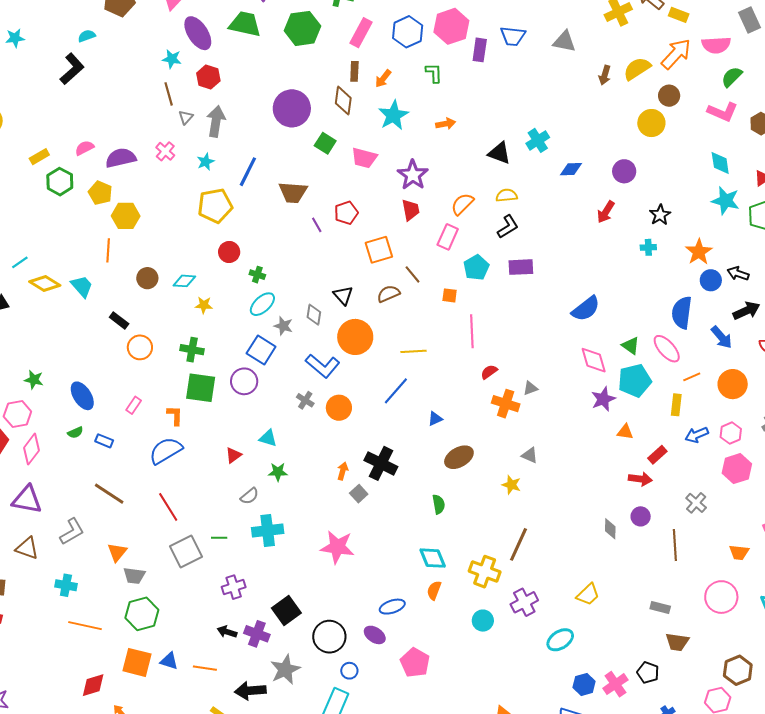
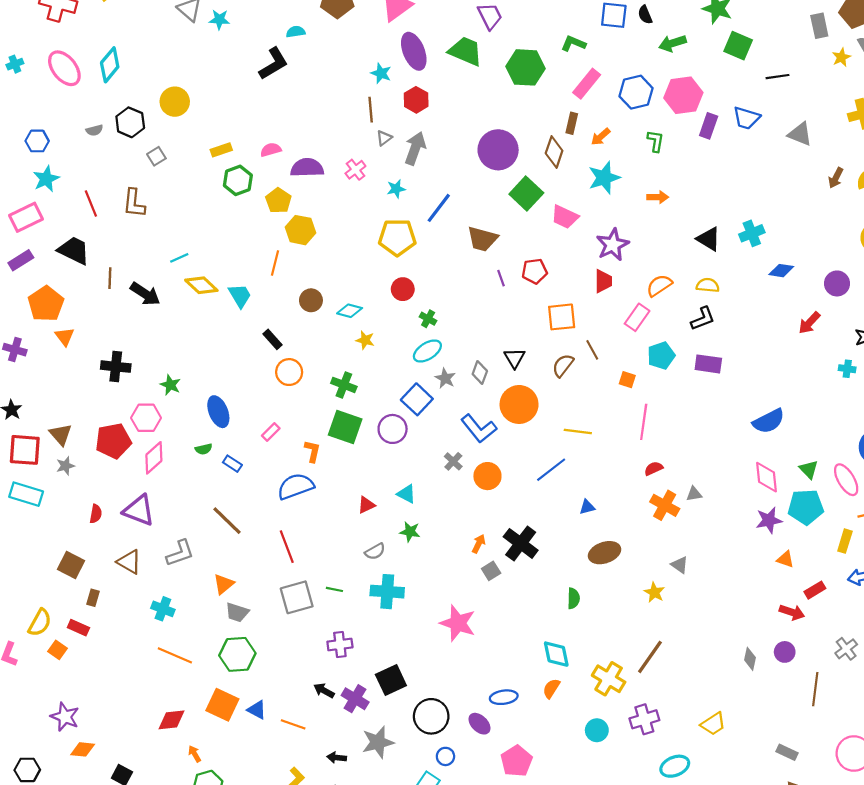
green square: (325, 143) -> (526, 193), size x1.4
brown semicircle: (388, 294) -> (563, 365), turned -40
black arrow: (250, 691) -> (337, 758), size x0.6

